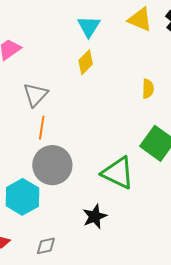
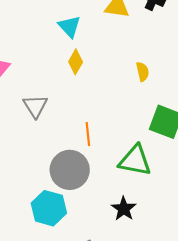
orange line: (42, 128) -> (88, 134), moved

